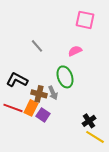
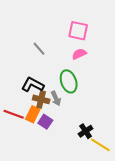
pink square: (85, 20) -> (78, 31), moved
black L-shape: (17, 80) -> (33, 85), moved
black cross: (89, 121) -> (86, 131), moved

